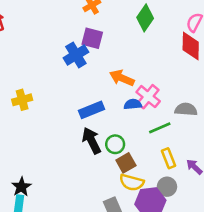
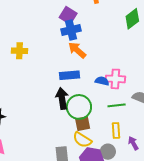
purple square: (92, 38) -> (68, 15), moved
orange arrow: (122, 78) -> (77, 50), moved
pink cross: (148, 97) -> (115, 79), turned 36
green circle: (115, 144) -> (79, 107), size x1.6

